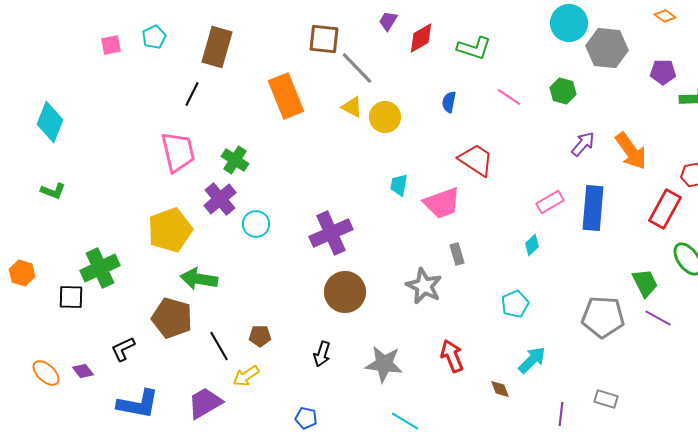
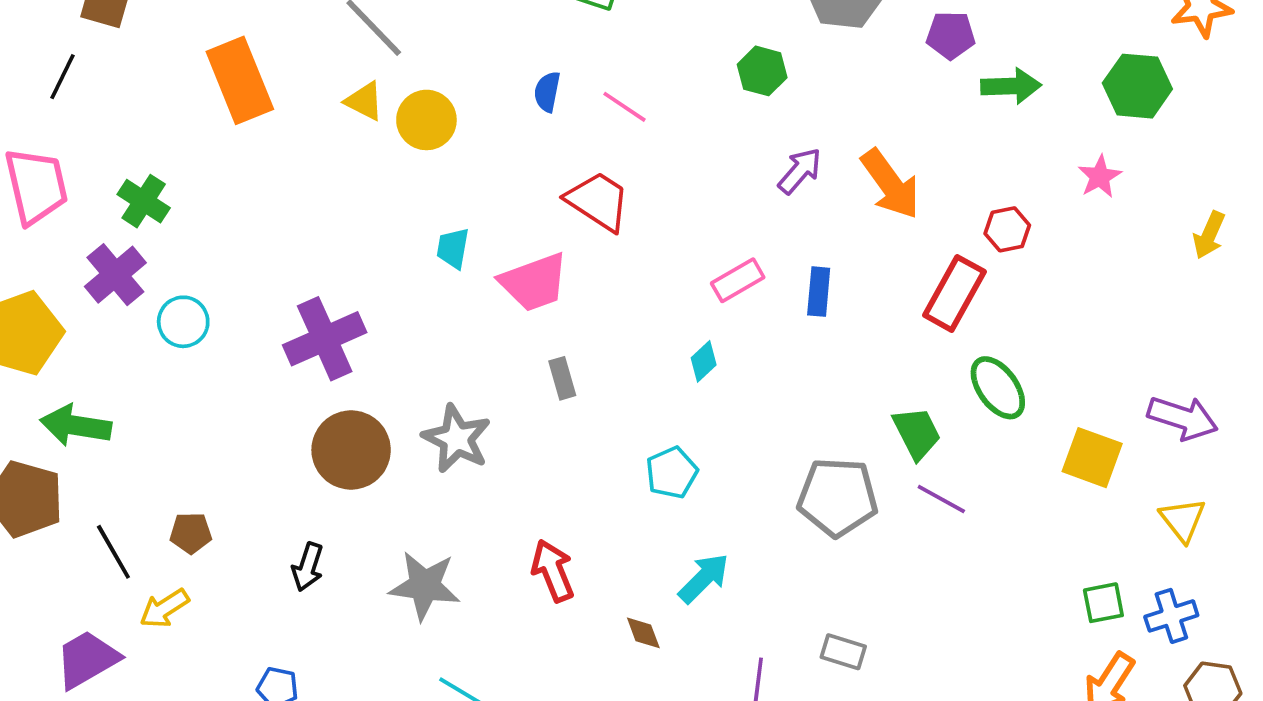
pink line: (509, 97) -> (624, 107), moved
blue rectangle: (593, 208) -> (819, 292), size x0.6
gray star: (424, 286) -> (457, 439), moved

